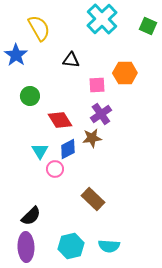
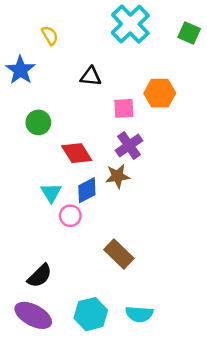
yellow semicircle: (39, 28) -> (50, 36), size x0.6
purple ellipse: (26, 247) -> (33, 315), turned -60

